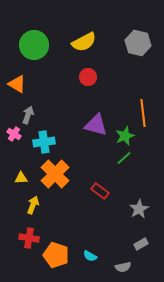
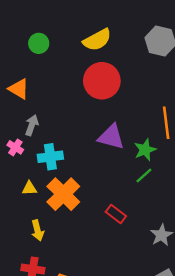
green circle: (34, 45) -> (39, 43), size x0.6
red circle: (88, 77) -> (102, 81), size x1.8
yellow triangle: (21, 178) -> (29, 188), moved
yellow arrow: (33, 205) -> (38, 230), turned 144

